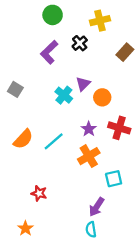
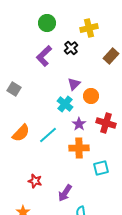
cyan cross: (64, 95) -> (65, 104), moved
orange cross: (89, 156) -> (79, 148), turned 30
purple arrow: (97, 207) -> (65, 193), moved

